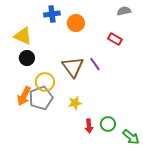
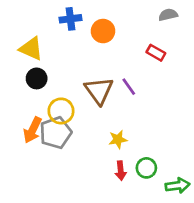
yellow star: (75, 103) -> (118, 139), moved
green arrow: (131, 137) -> (178, 186), turned -48

